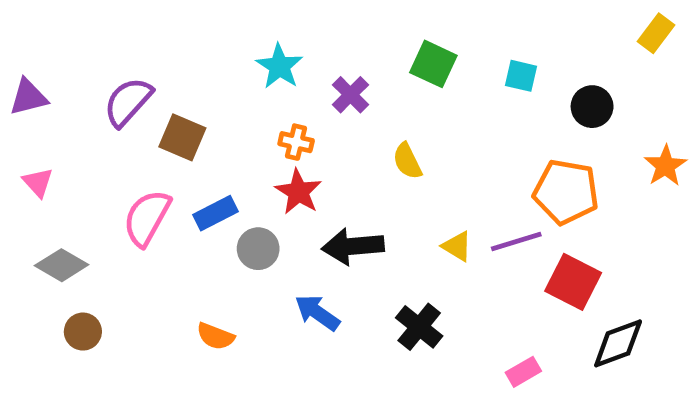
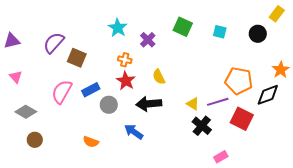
black circle: (592, 107) -> (258, 34), moved
yellow semicircle: (407, 161) -> (159, 77), moved
black cross: (419, 327) -> (202, 126), moved
black diamond: (618, 343) -> (268, 95), moved

